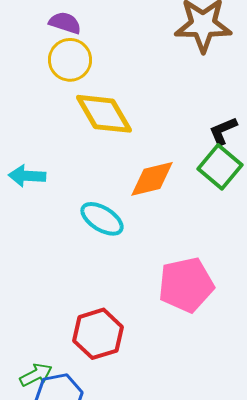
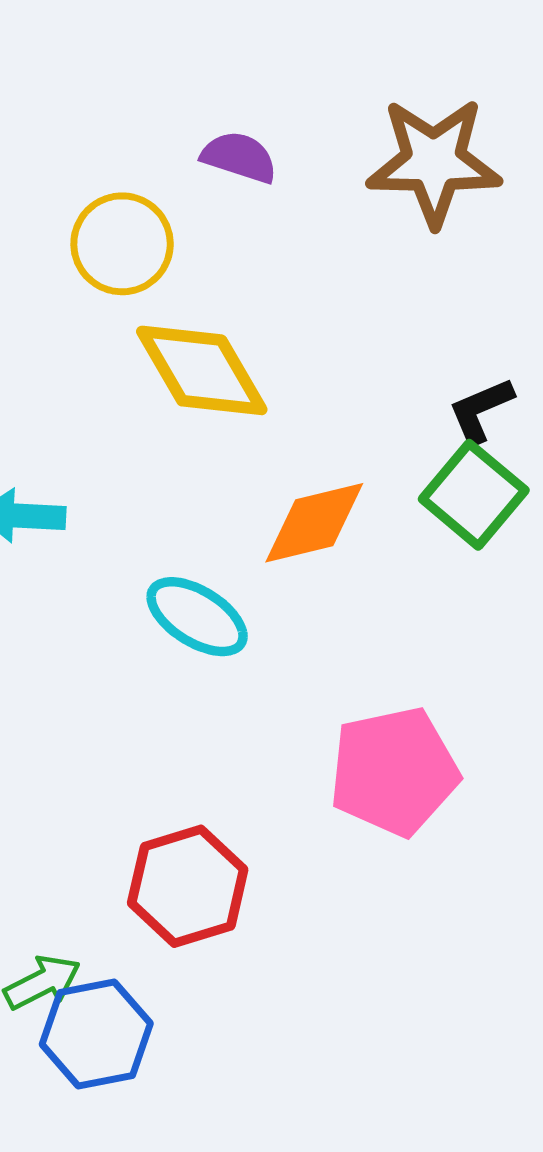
purple semicircle: (65, 23) -> (239, 157), moved

